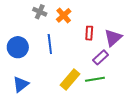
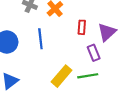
purple rectangle: (101, 57) -> (94, 53), turned -70

